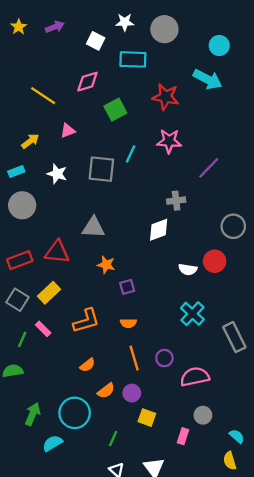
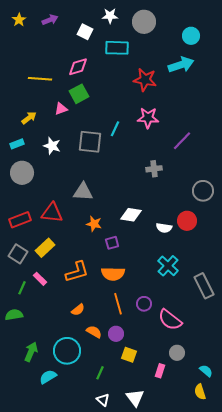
cyan arrow: (208, 79) -> (181, 65), turned -45
yellow line: (43, 96) -> (40, 79), turned -30
green square: (115, 110) -> (79, 94), moved
white diamond: (159, 230) -> (131, 215), moved, turned 30
orange semicircle: (128, 323) -> (113, 274), size x1.6
pink semicircle: (195, 377) -> (170, 320), turned -130
orange semicircle: (106, 391) -> (94, 332), turned -112

